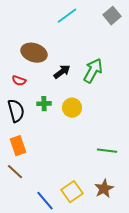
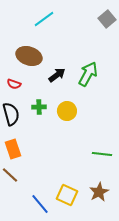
cyan line: (67, 16) -> (44, 19), moved
yellow square: (72, 192) -> (67, 195), turned -30

